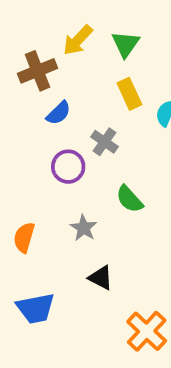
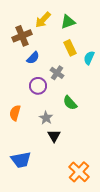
green triangle: (126, 44) -> (68, 22), turned 35
orange semicircle: (24, 237) -> (15, 113), moved
black triangle: (101, 278) -> (54, 136), moved, turned 32

